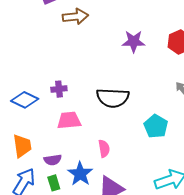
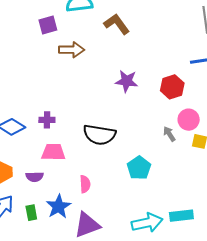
purple semicircle: (53, 160) -> (35, 177), moved

